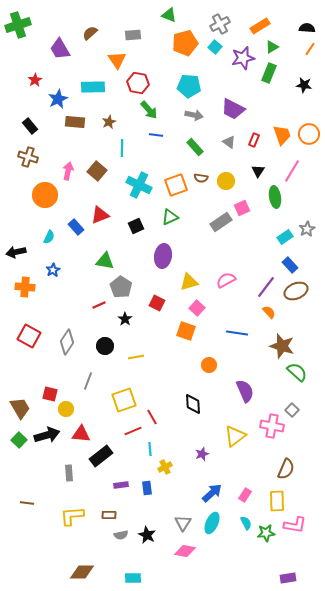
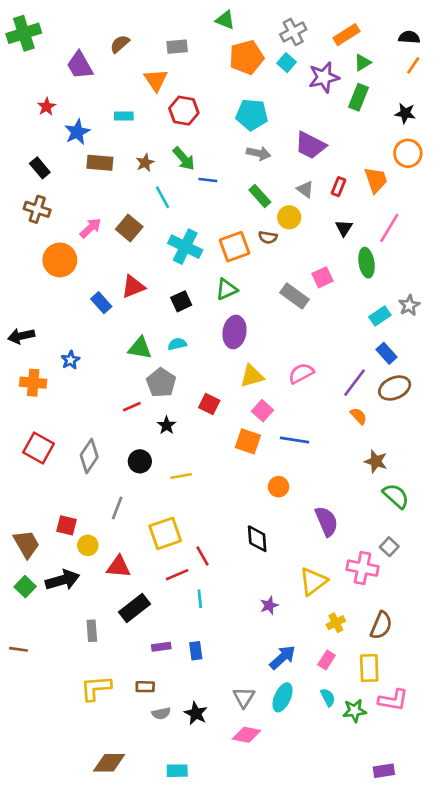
cyan rectangle: (93, 87) -> (124, 116), size x0.6
green arrow: (149, 110) -> (184, 159), moved
orange circle: (309, 134) -> (408, 153), moved
cyan line: (122, 148) -> (162, 197), turned -30
pink arrow: (68, 171) -> (90, 228), turned 36
yellow circle: (226, 181) -> (289, 217), moved
gray rectangle: (221, 222) -> (295, 296), turned 70
cyan semicircle: (49, 237) -> (177, 344), moved, turned -128
purple ellipse: (163, 256) -> (235, 332), moved
blue line: (237, 333) -> (295, 440), moved
brown star: (282, 346) -> (376, 461), size x0.7
red triangle: (81, 434) -> (118, 567), moved
yellow cross: (165, 467) -> (336, 623), moved
brown line: (27, 503) -> (18, 649), moved

